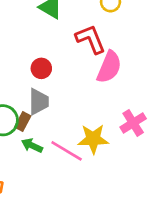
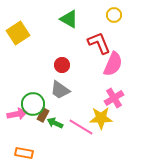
gray trapezoid: (39, 102) -> (60, 90), turned 125
brown rectangle: (23, 122) -> (43, 115), moved
pink cross: (133, 123) -> (114, 98), moved

